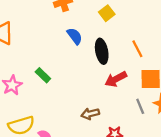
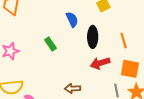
green rectangle: (43, 75) -> (51, 44), moved

